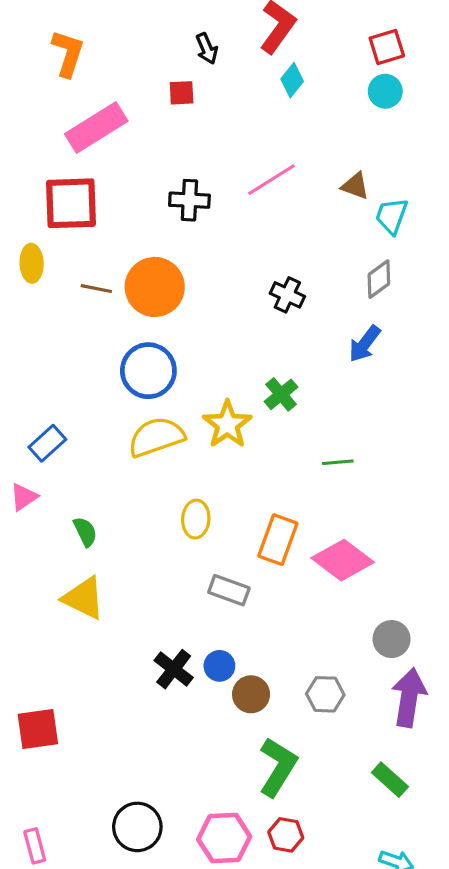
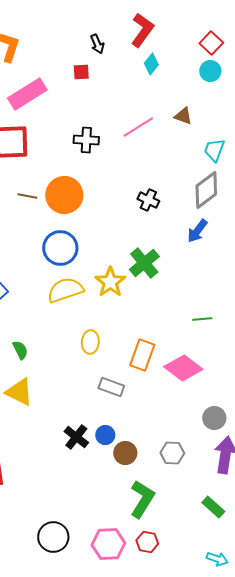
red square: (387, 47) -> (211, 43), turned -30
brown triangle: (355, 186) -> (183, 116), moved
gray diamond: (379, 279) -> (206, 190), size x1.5
green cross: (281, 394) -> (144, 263), size x1.4
green line: (338, 462) -> (202, 319), moved

